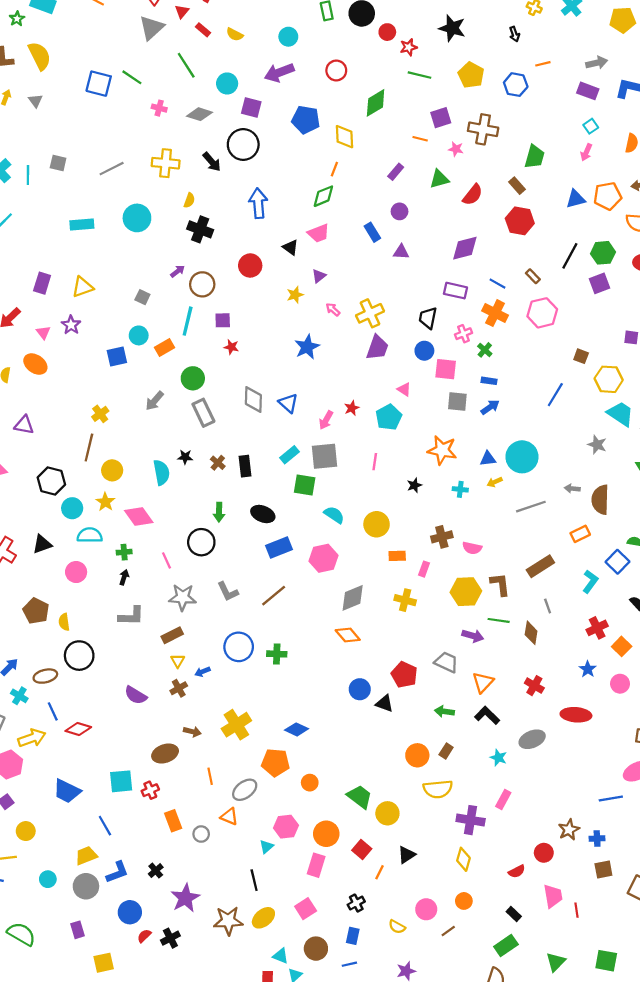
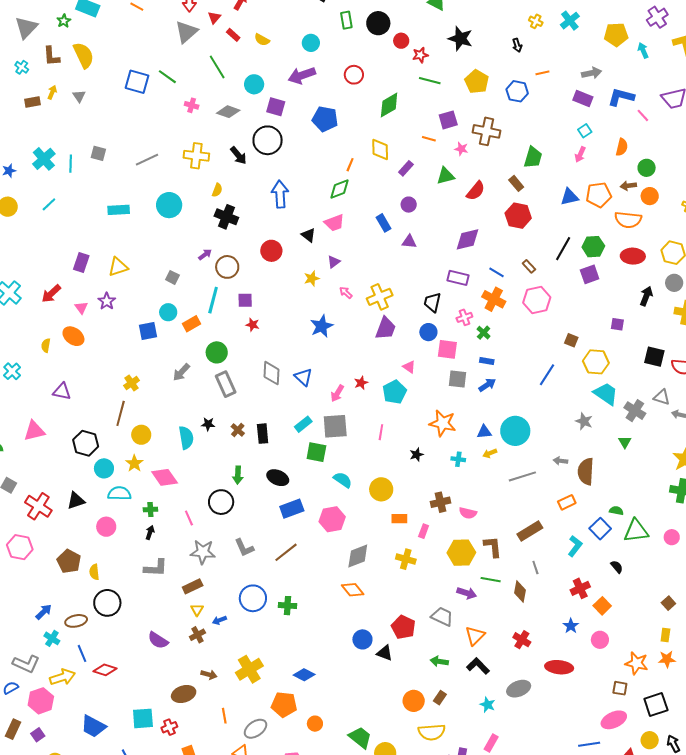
yellow diamond: (344, 137) -> (380, 150), moved

